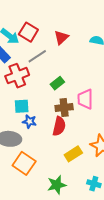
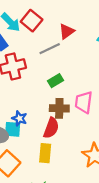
gray line: (37, 56) -> (50, 49), moved
cyan square: (22, 106) -> (13, 129), moved
yellow rectangle: (73, 154) -> (45, 153), moved, turned -60

